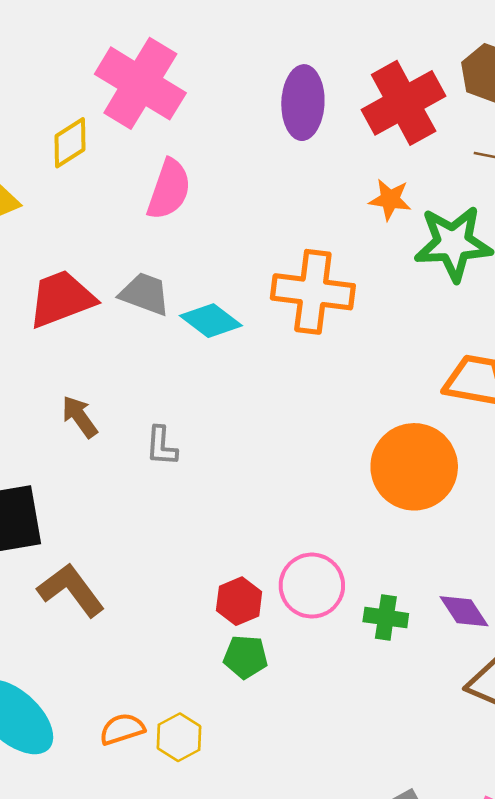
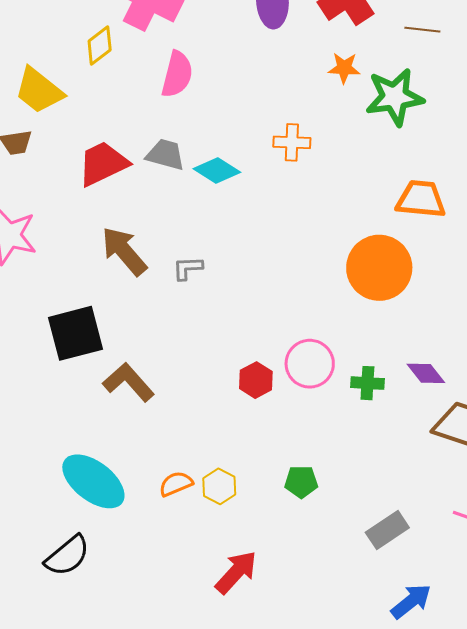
orange cross: (313, 292) -> (292, 142), size x0.6
brown arrow: (80, 417) -> (124, 251), size x1.6
gray L-shape: (162, 446) -> (188, 268), turned 88
green pentagon: (245, 657) -> (301, 482), moved

